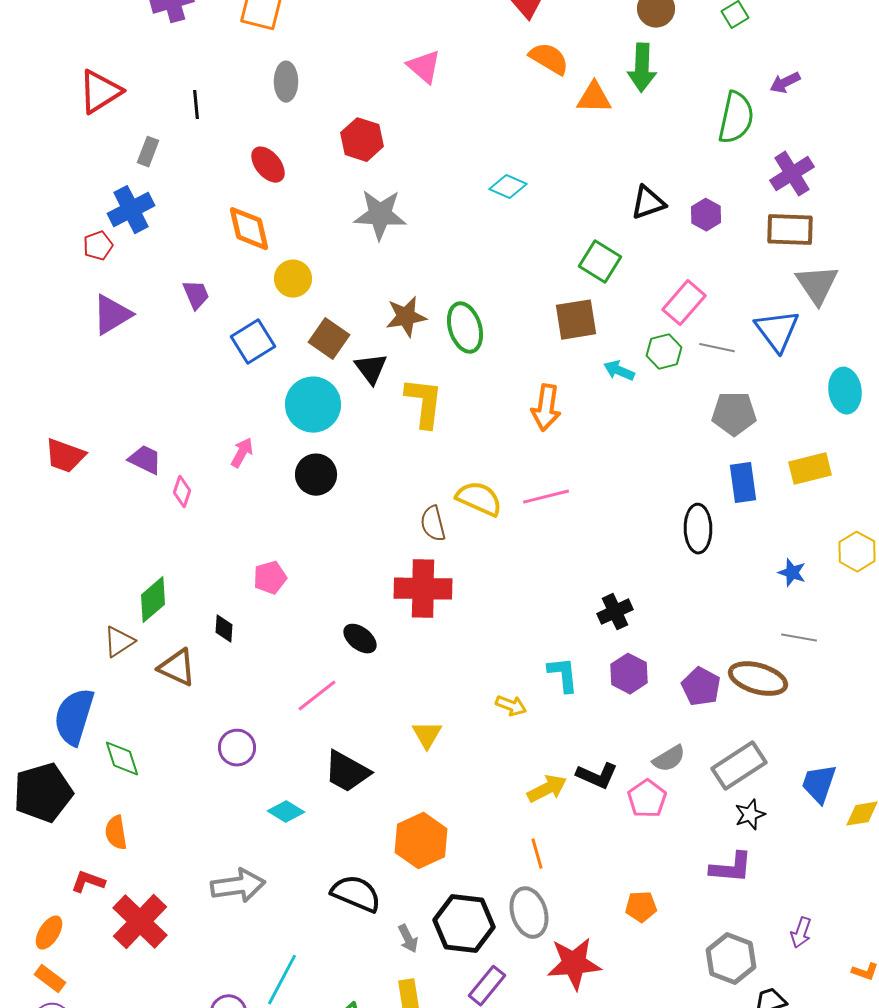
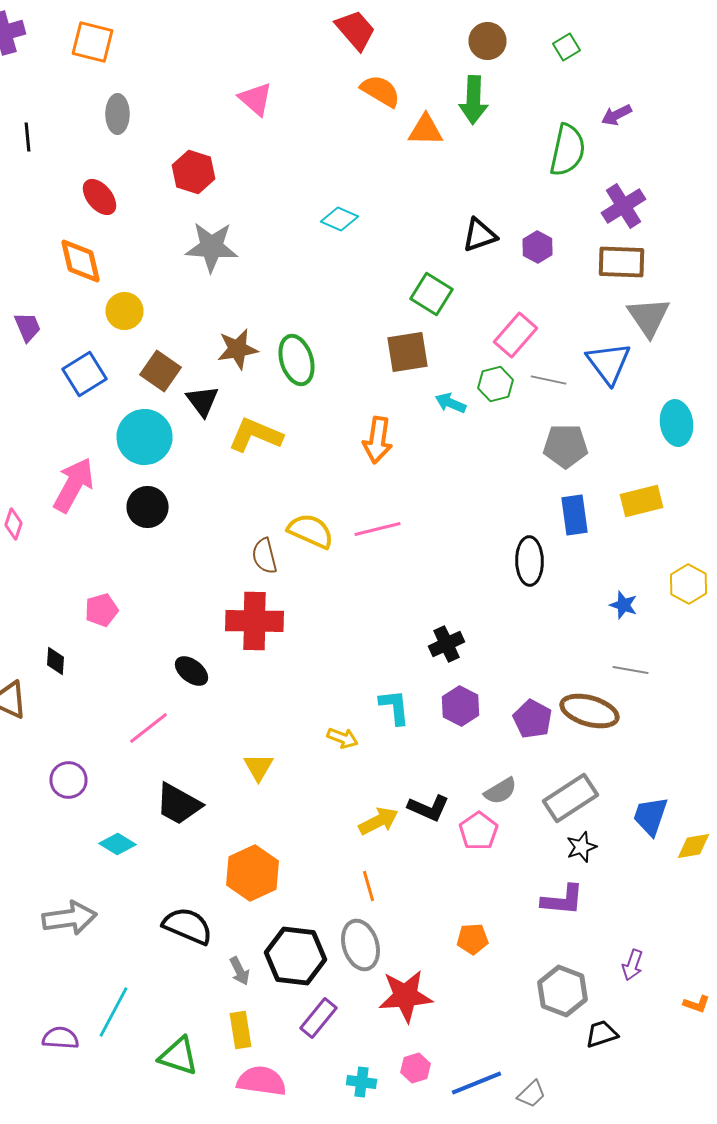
yellow L-shape: (424, 403) -> (256, 435), turned -74
pink arrow: (242, 453) -> (74, 485), size x1.8

